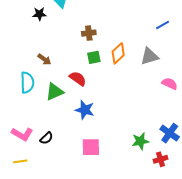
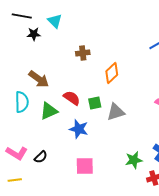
gray triangle: (149, 56) -> (116, 112), moved
green square: (94, 57) -> (95, 103), moved
brown arrow: (44, 59) -> (39, 79), size x1.5

